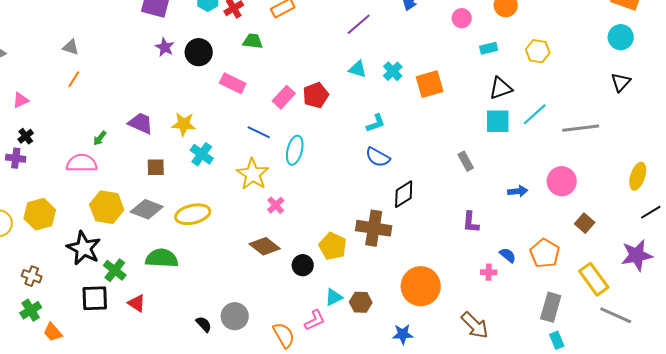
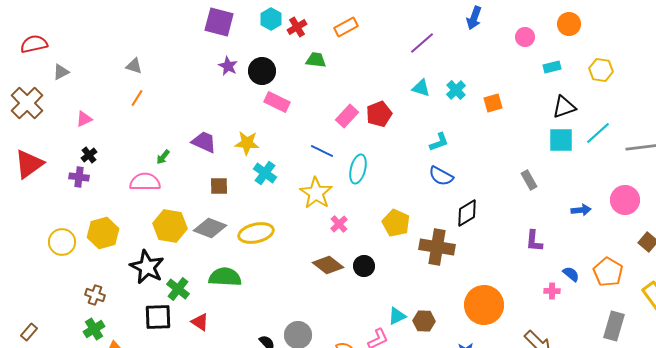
pink rectangle: (233, 83) -> (277, 102), moved
orange square: (430, 84) -> (493, 103), size x0.7
yellow pentagon: (333, 246) -> (396, 223), moved
black circle: (303, 265) -> (364, 266), moved

